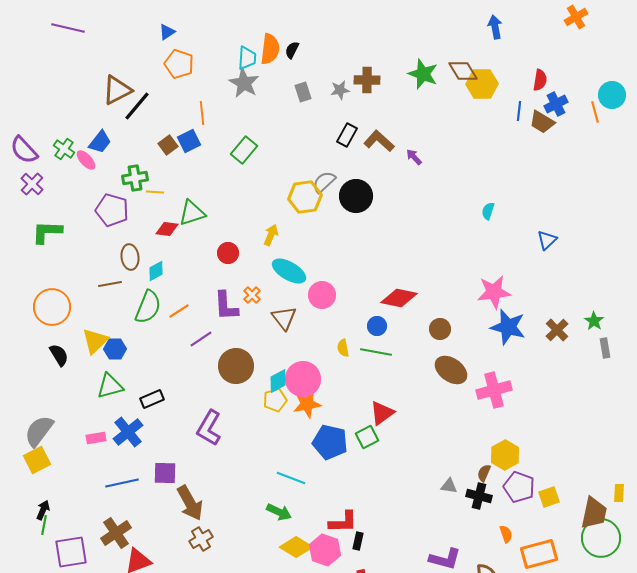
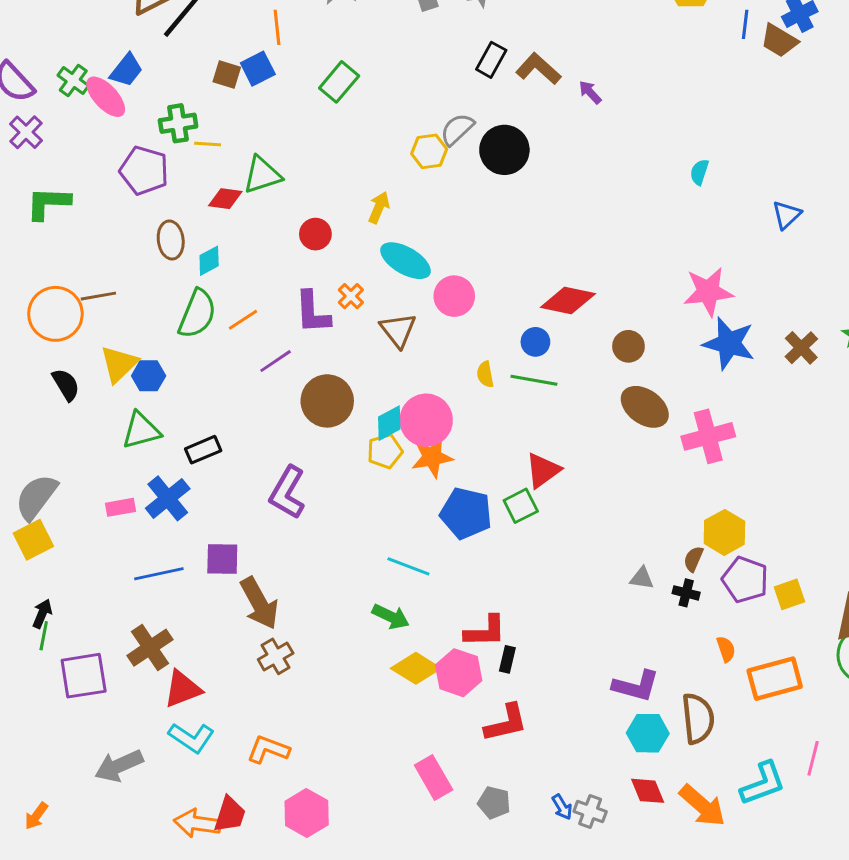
brown square: (168, 145) -> (227, 75), turned -36
pink ellipse: (86, 160) -> (106, 97), size x1.4
yellow hexagon: (305, 197) -> (429, 151), size x0.7
brown line: (110, 284) -> (98, 296), moved
black cross: (479, 496) -> (686, 593), size x0.7

